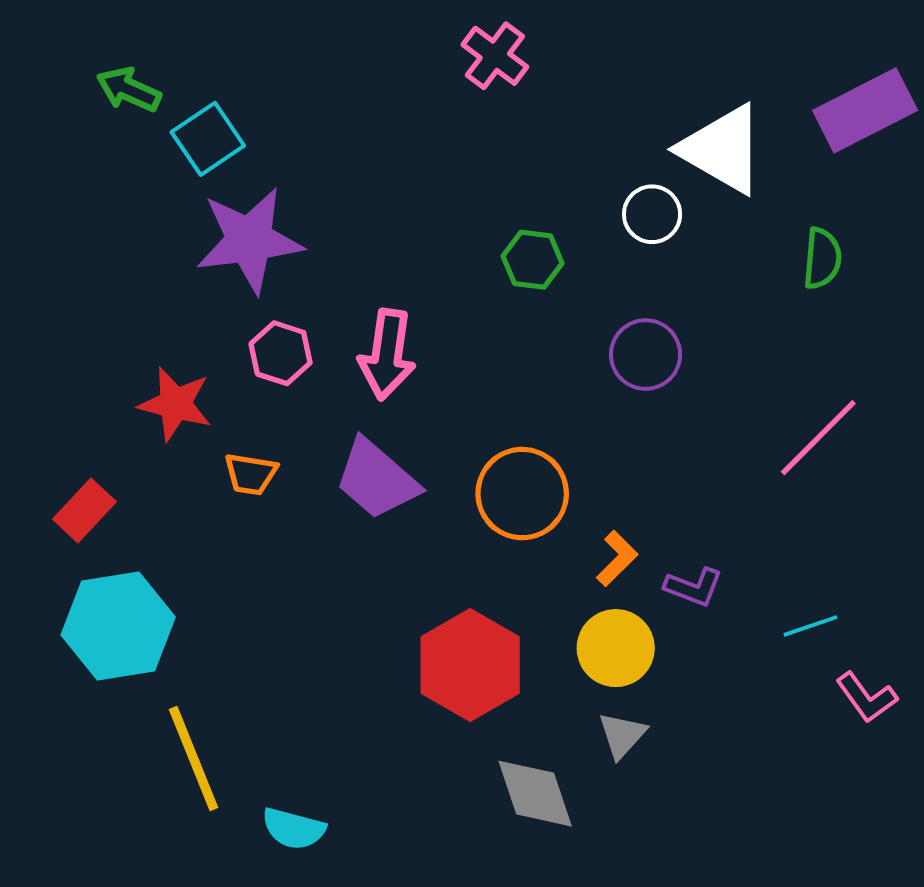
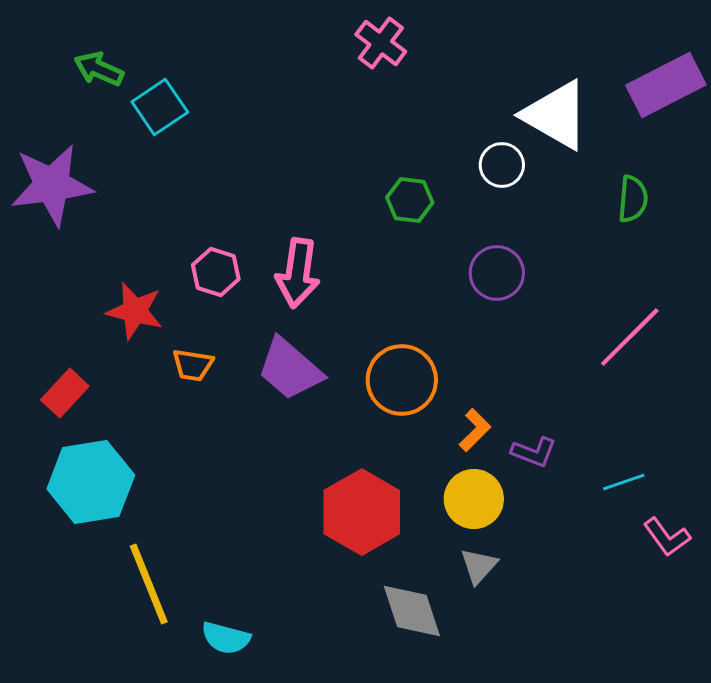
purple star: (249, 240) -> (52, 185), moved

